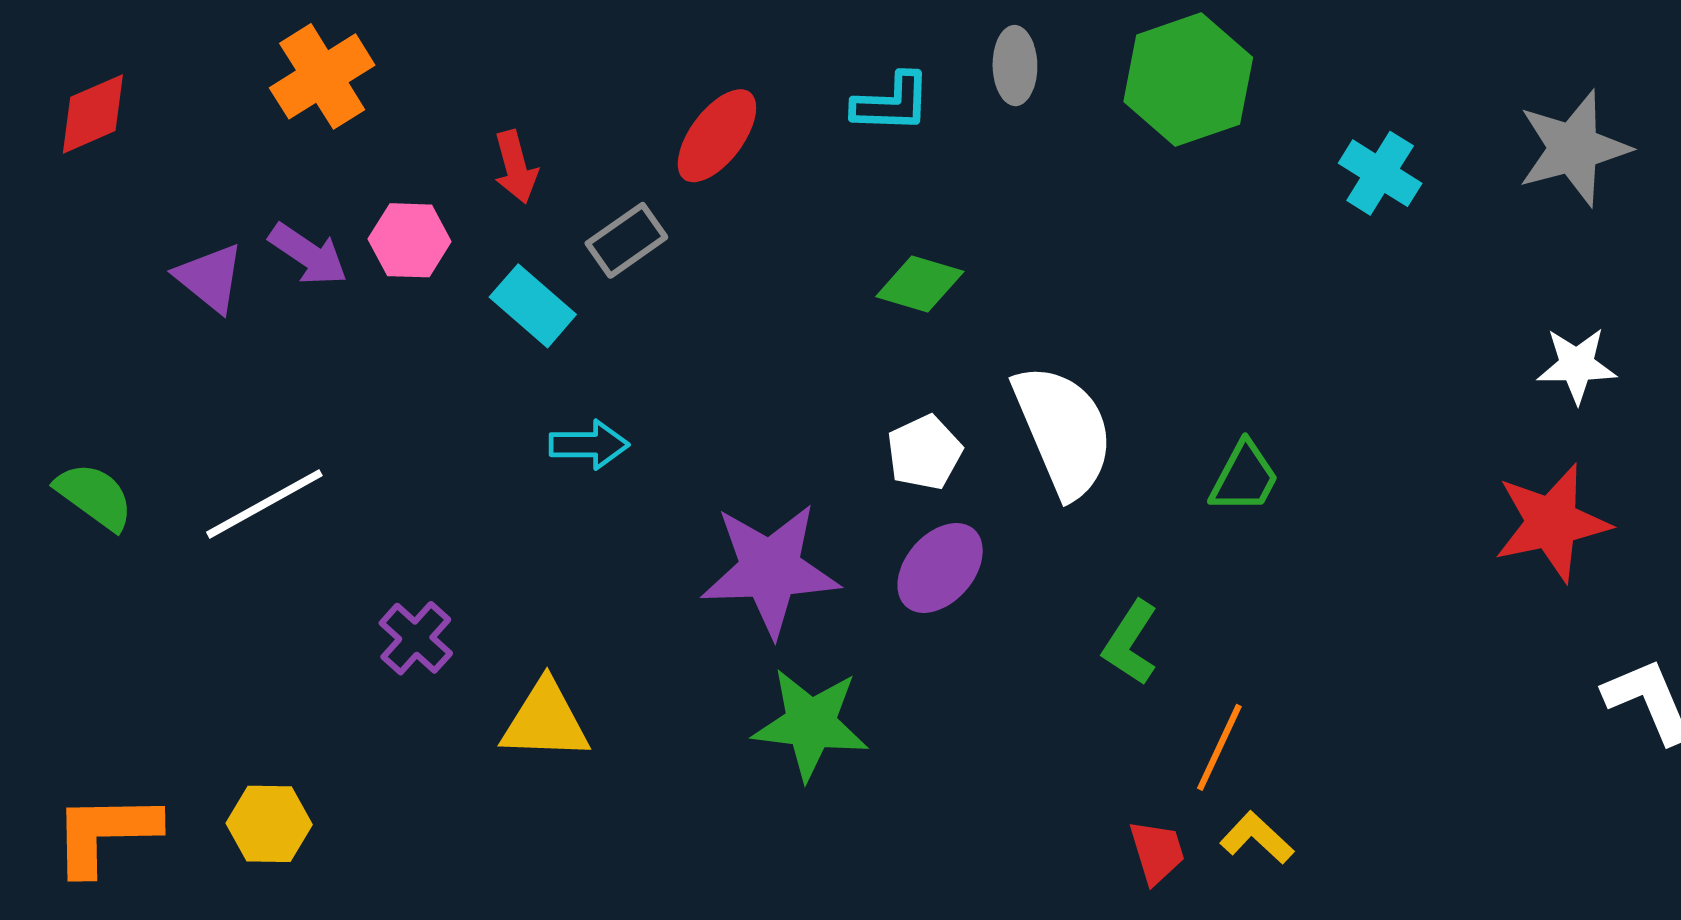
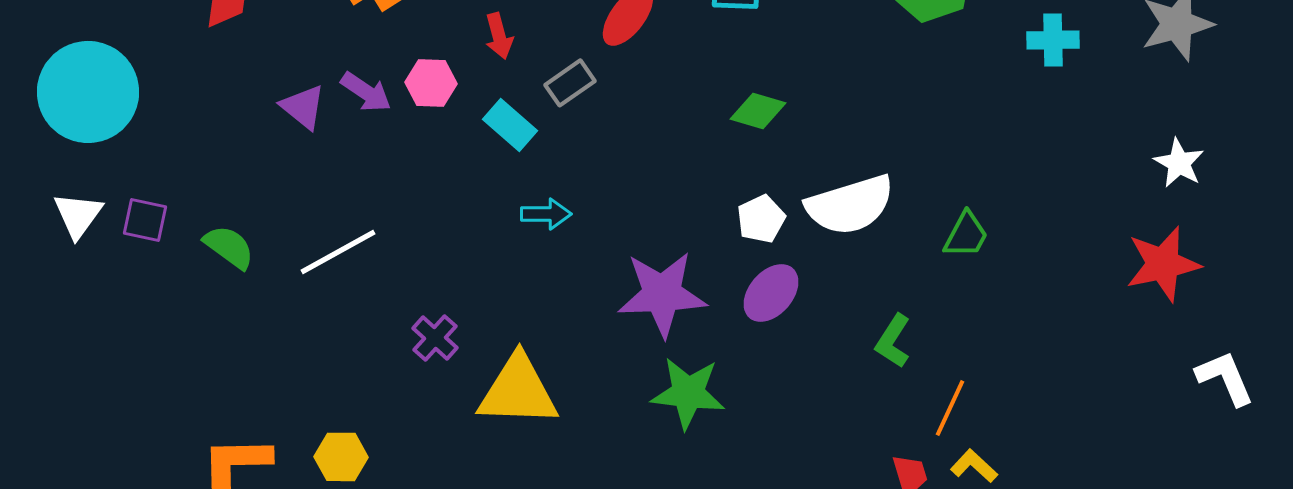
cyan cross: (1380, 173) -> (1053, 40), turned -33
white star: (1577, 365) -> (1179, 163), turned 30
white semicircle: (1063, 431) -> (850, 205), turned 96
yellow triangle: (545, 721) -> (518, 391), size x1.4

